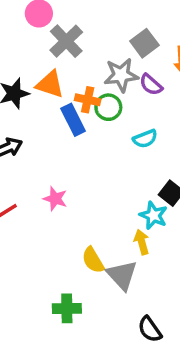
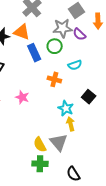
orange cross: (88, 100) -> (54, 79), moved
cyan star: (153, 215) -> (66, 108), moved
yellow semicircle: (93, 260) -> (40, 145), moved
green cross: (67, 308) -> (40, 164), moved

